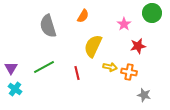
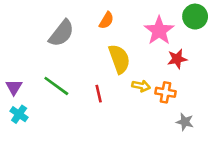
pink star: (124, 24) -> (159, 31), size x1.6
gray semicircle: (48, 26) -> (61, 33), turned -125
yellow semicircle: (93, 46) -> (119, 59), turned 135
green line: (44, 67) -> (56, 86), turned 65

